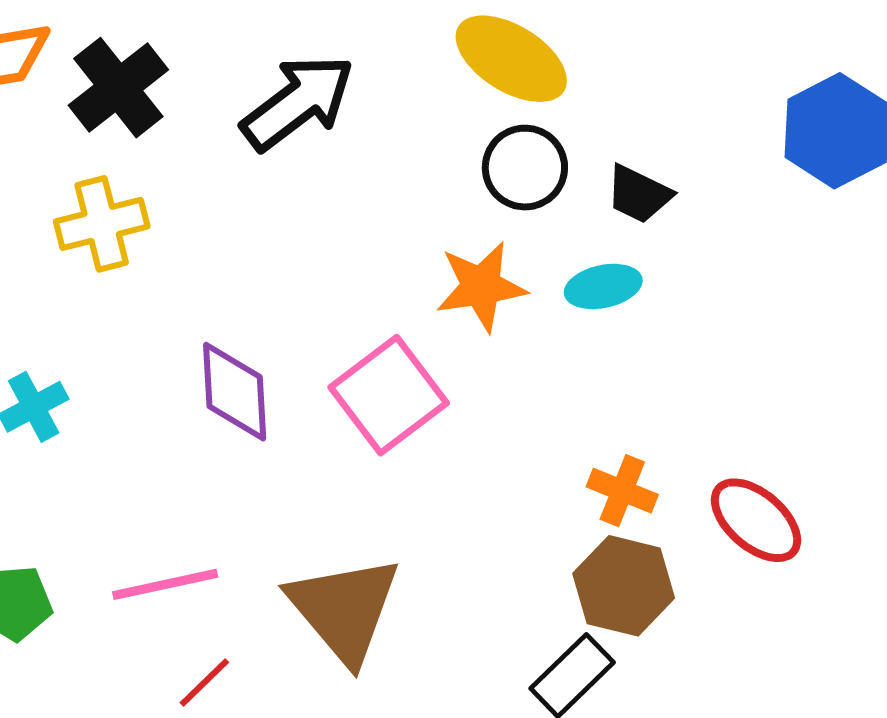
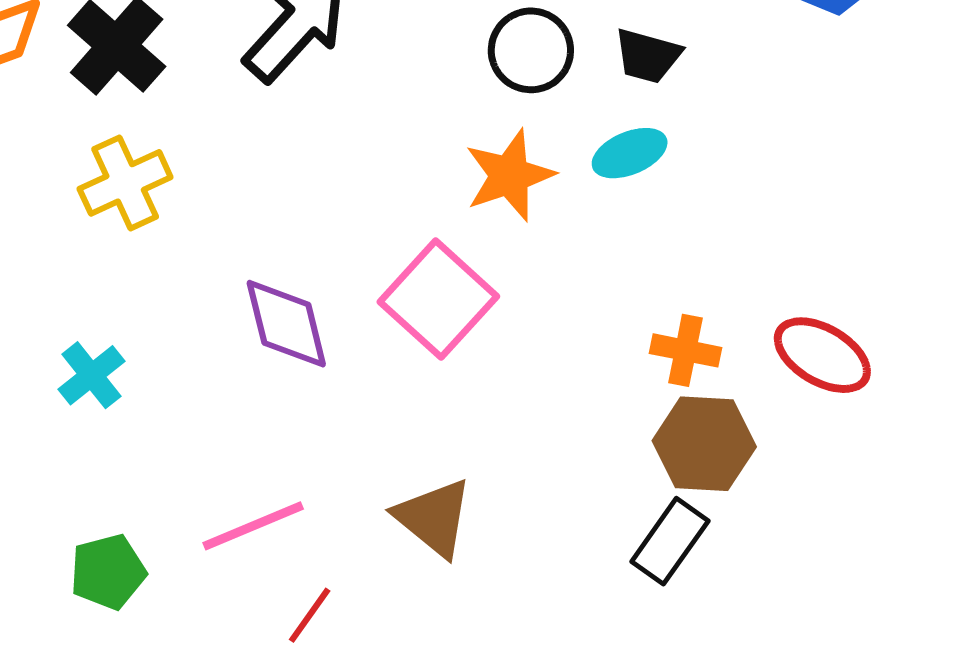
brown triangle: (344, 609) -> (434, 518), size x0.7

